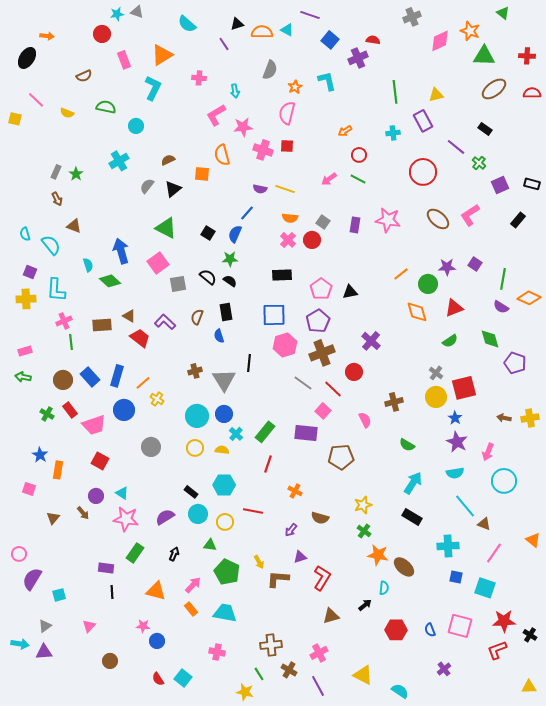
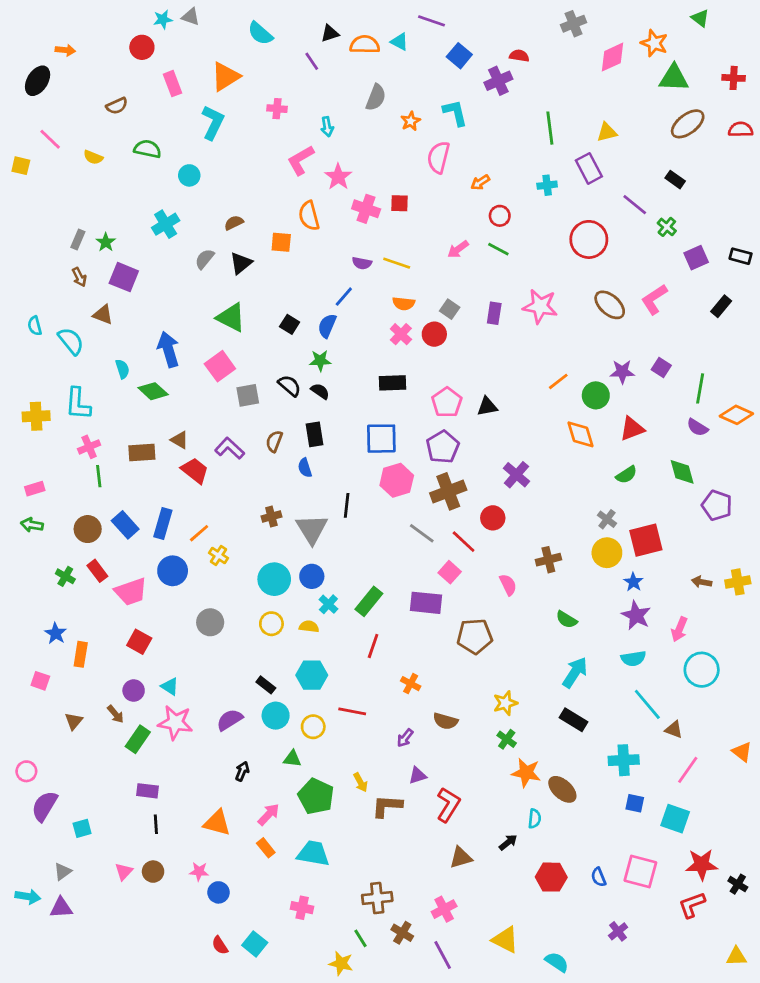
pink semicircle: (287, 113) -> (438, 157), moved
pink star: (243, 127) -> (338, 177), turned -30
purple square: (30, 272) -> (124, 277), moved, size x1.5
green rectangle: (135, 553) -> (138, 739), moved
brown circle: (110, 661) -> (153, 872), moved

